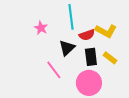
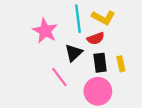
pink star: (41, 28) -> (45, 31), size x1.6
yellow L-shape: (106, 31) -> (103, 18), moved
yellow rectangle: (110, 58) -> (121, 64), turned 40

